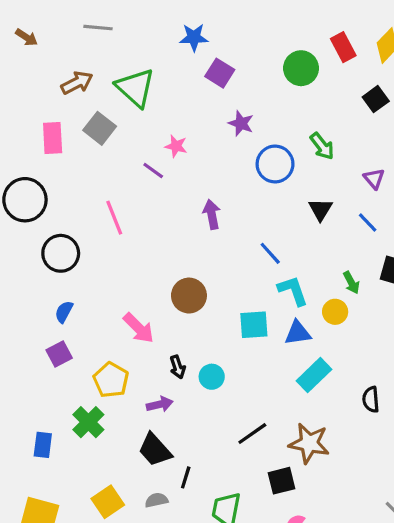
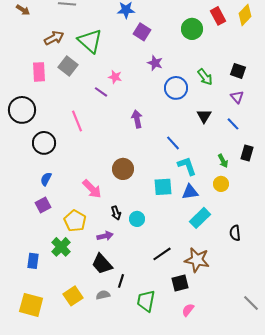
black square: (376, 99) -> (238, 71), moved, turned -35
yellow circle: (335, 312) -> (221, 184), moved

